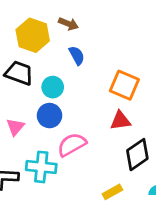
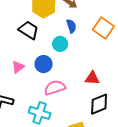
orange square: (124, 85) -> (103, 28), moved
cyan circle: (53, 87) -> (60, 44), moved
cyan cross: (41, 167) -> (40, 113), moved

